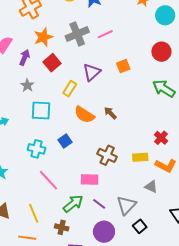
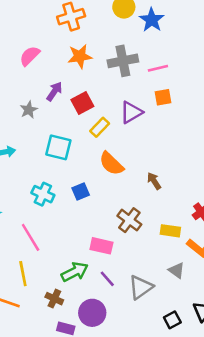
purple arrow: (25, 57) -> (54, 91), moved
red square: (52, 63) -> (82, 103), moved
orange square: (123, 66) -> (163, 97), moved
gray star: (27, 85) -> (29, 110), moved
brown arrow: (110, 113) -> (154, 181), moved
pink line: (49, 180) -> (31, 237), moved
black square: (140, 226) -> (172, 320), moved
purple circle: (104, 232) -> (92, 313), moved

